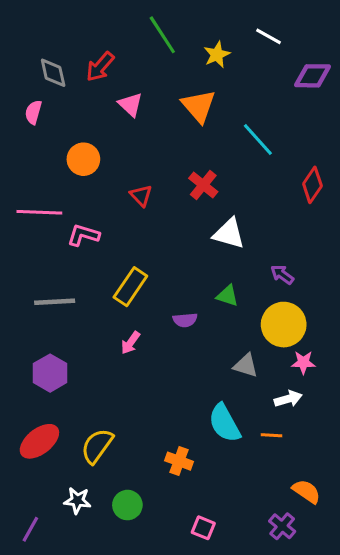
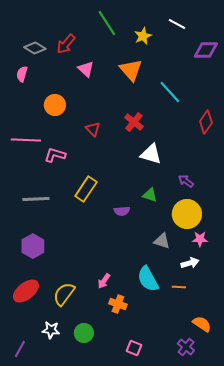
gray diamond: (53, 73) -> (35, 48), turned -45
pink arrow: (130, 343) -> (104, 281), moved

